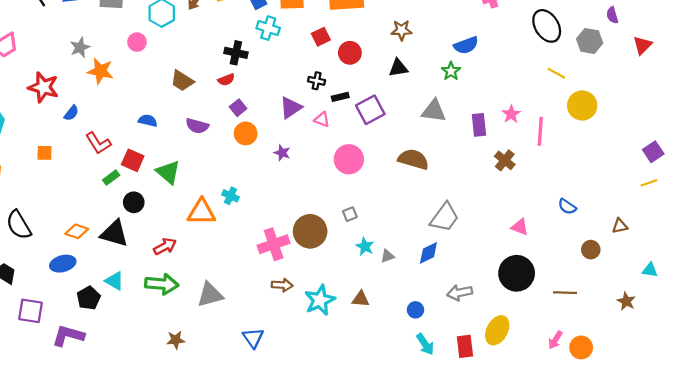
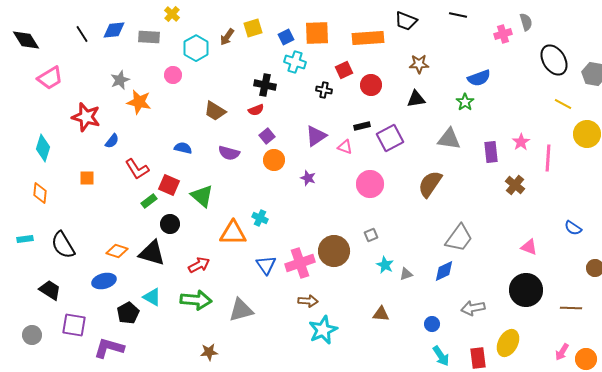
black cross: (317, 81) -> (324, 90), moved
brown semicircle: (413, 159) -> (430, 184), turned -72
cyan star: (320, 300) -> (323, 330), moved
blue triangle: (253, 338) -> (266, 265), moved

